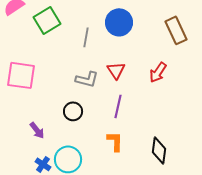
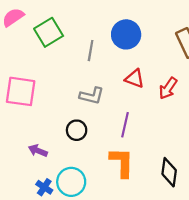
red triangle: (116, 70) -> (135, 79), moved, turned -36
purple arrow: (37, 130) -> (38, 151), turned 150
orange L-shape: (115, 141) -> (122, 162), size x1.4

